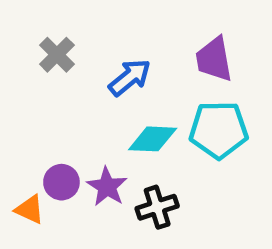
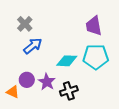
blue arrow: (130, 77) -> (33, 46), moved

